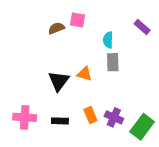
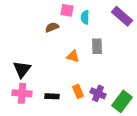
purple rectangle: (142, 27) -> (122, 16), size x1.5
brown semicircle: (56, 28) -> (52, 27), moved
cyan semicircle: (108, 40) -> (85, 17), moved
black triangle: (59, 81) -> (22, 69), moved

